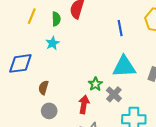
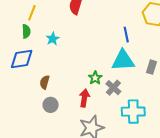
green semicircle: (56, 19) -> (26, 31), moved
blue line: (120, 28) -> (126, 35), moved

